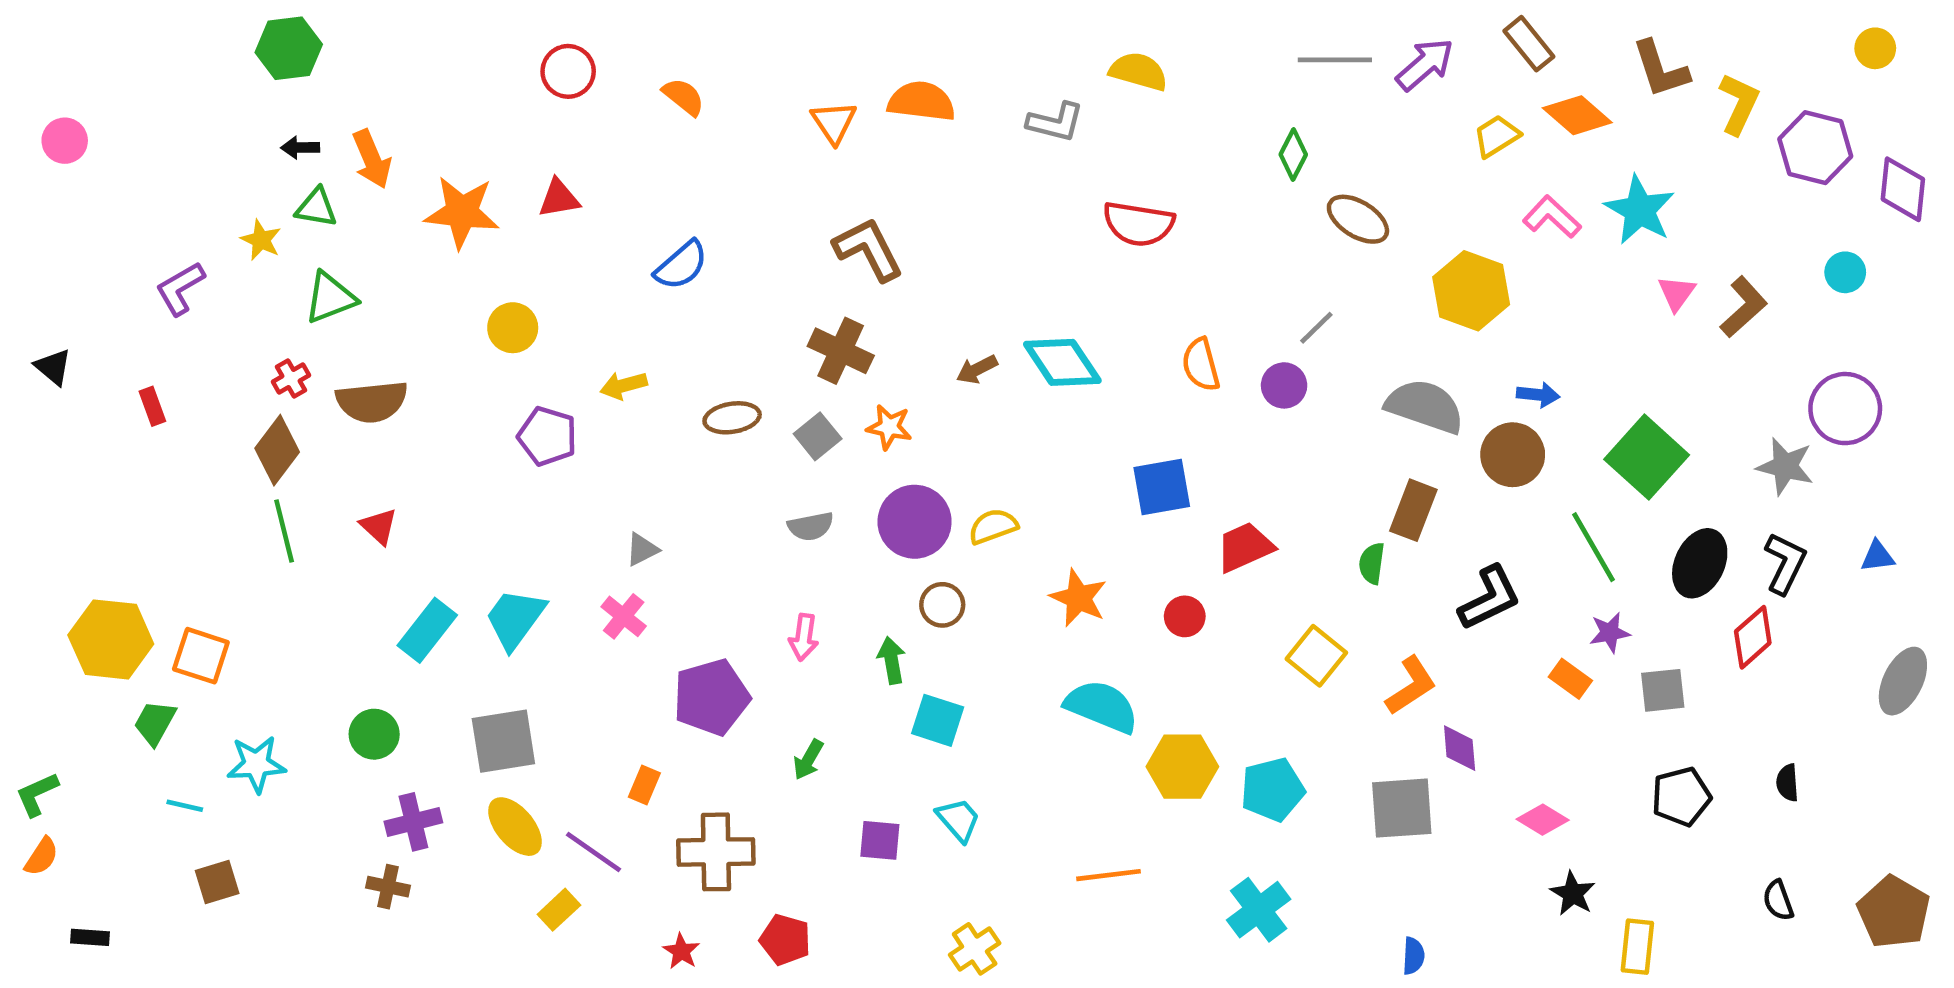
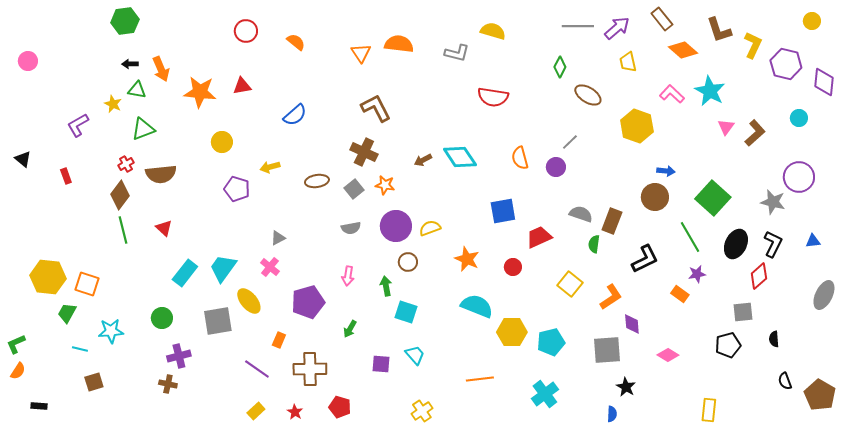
yellow trapezoid: (1496, 136) -> (628, 62), moved, turned -70
gray semicircle: (1425, 406) -> (581, 214), moved, size x0.7
gray square: (1663, 690) -> (743, 312), moved
yellow ellipse: (515, 827) -> (249, 301), moved
black star: (1573, 894) -> (626, 387), moved
black semicircle: (1778, 900) -> (785, 381), moved
yellow rectangle: (559, 910) -> (256, 411), moved

